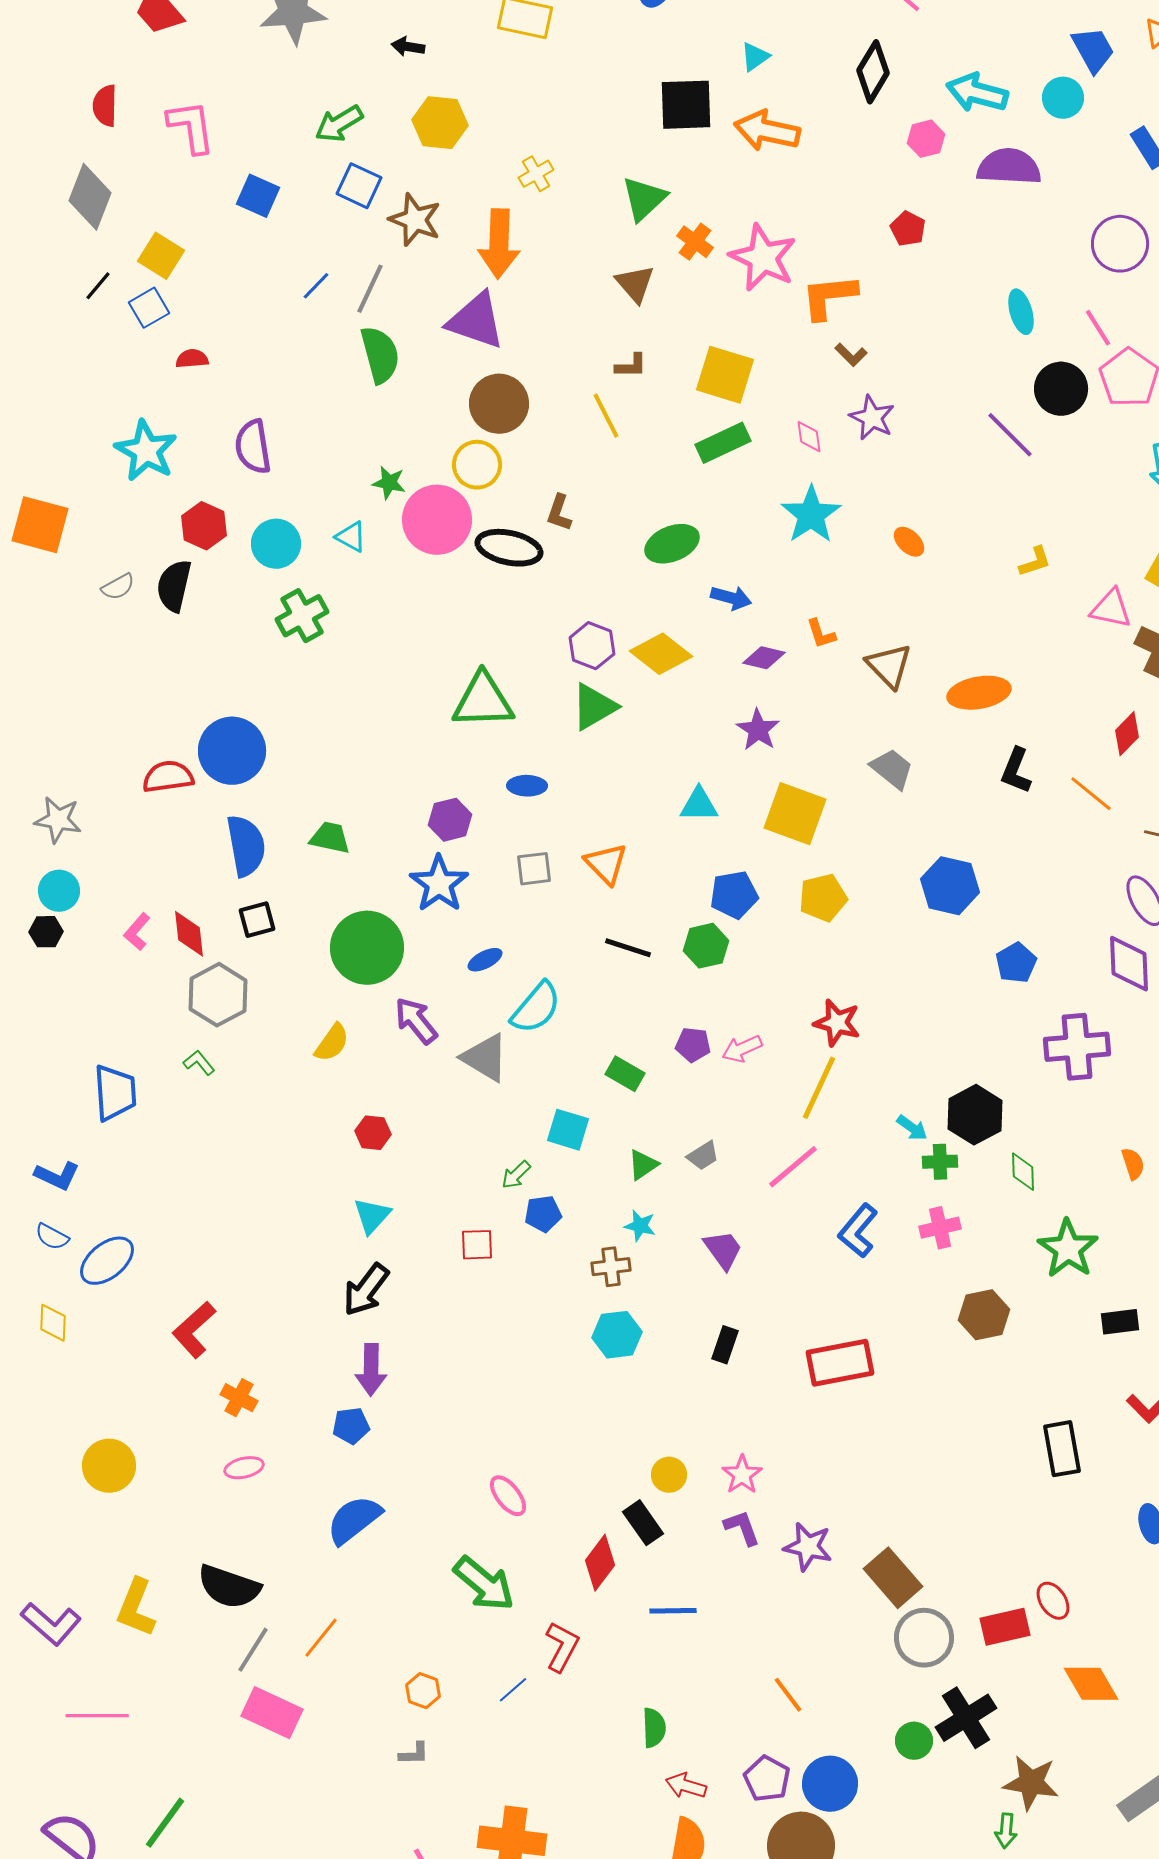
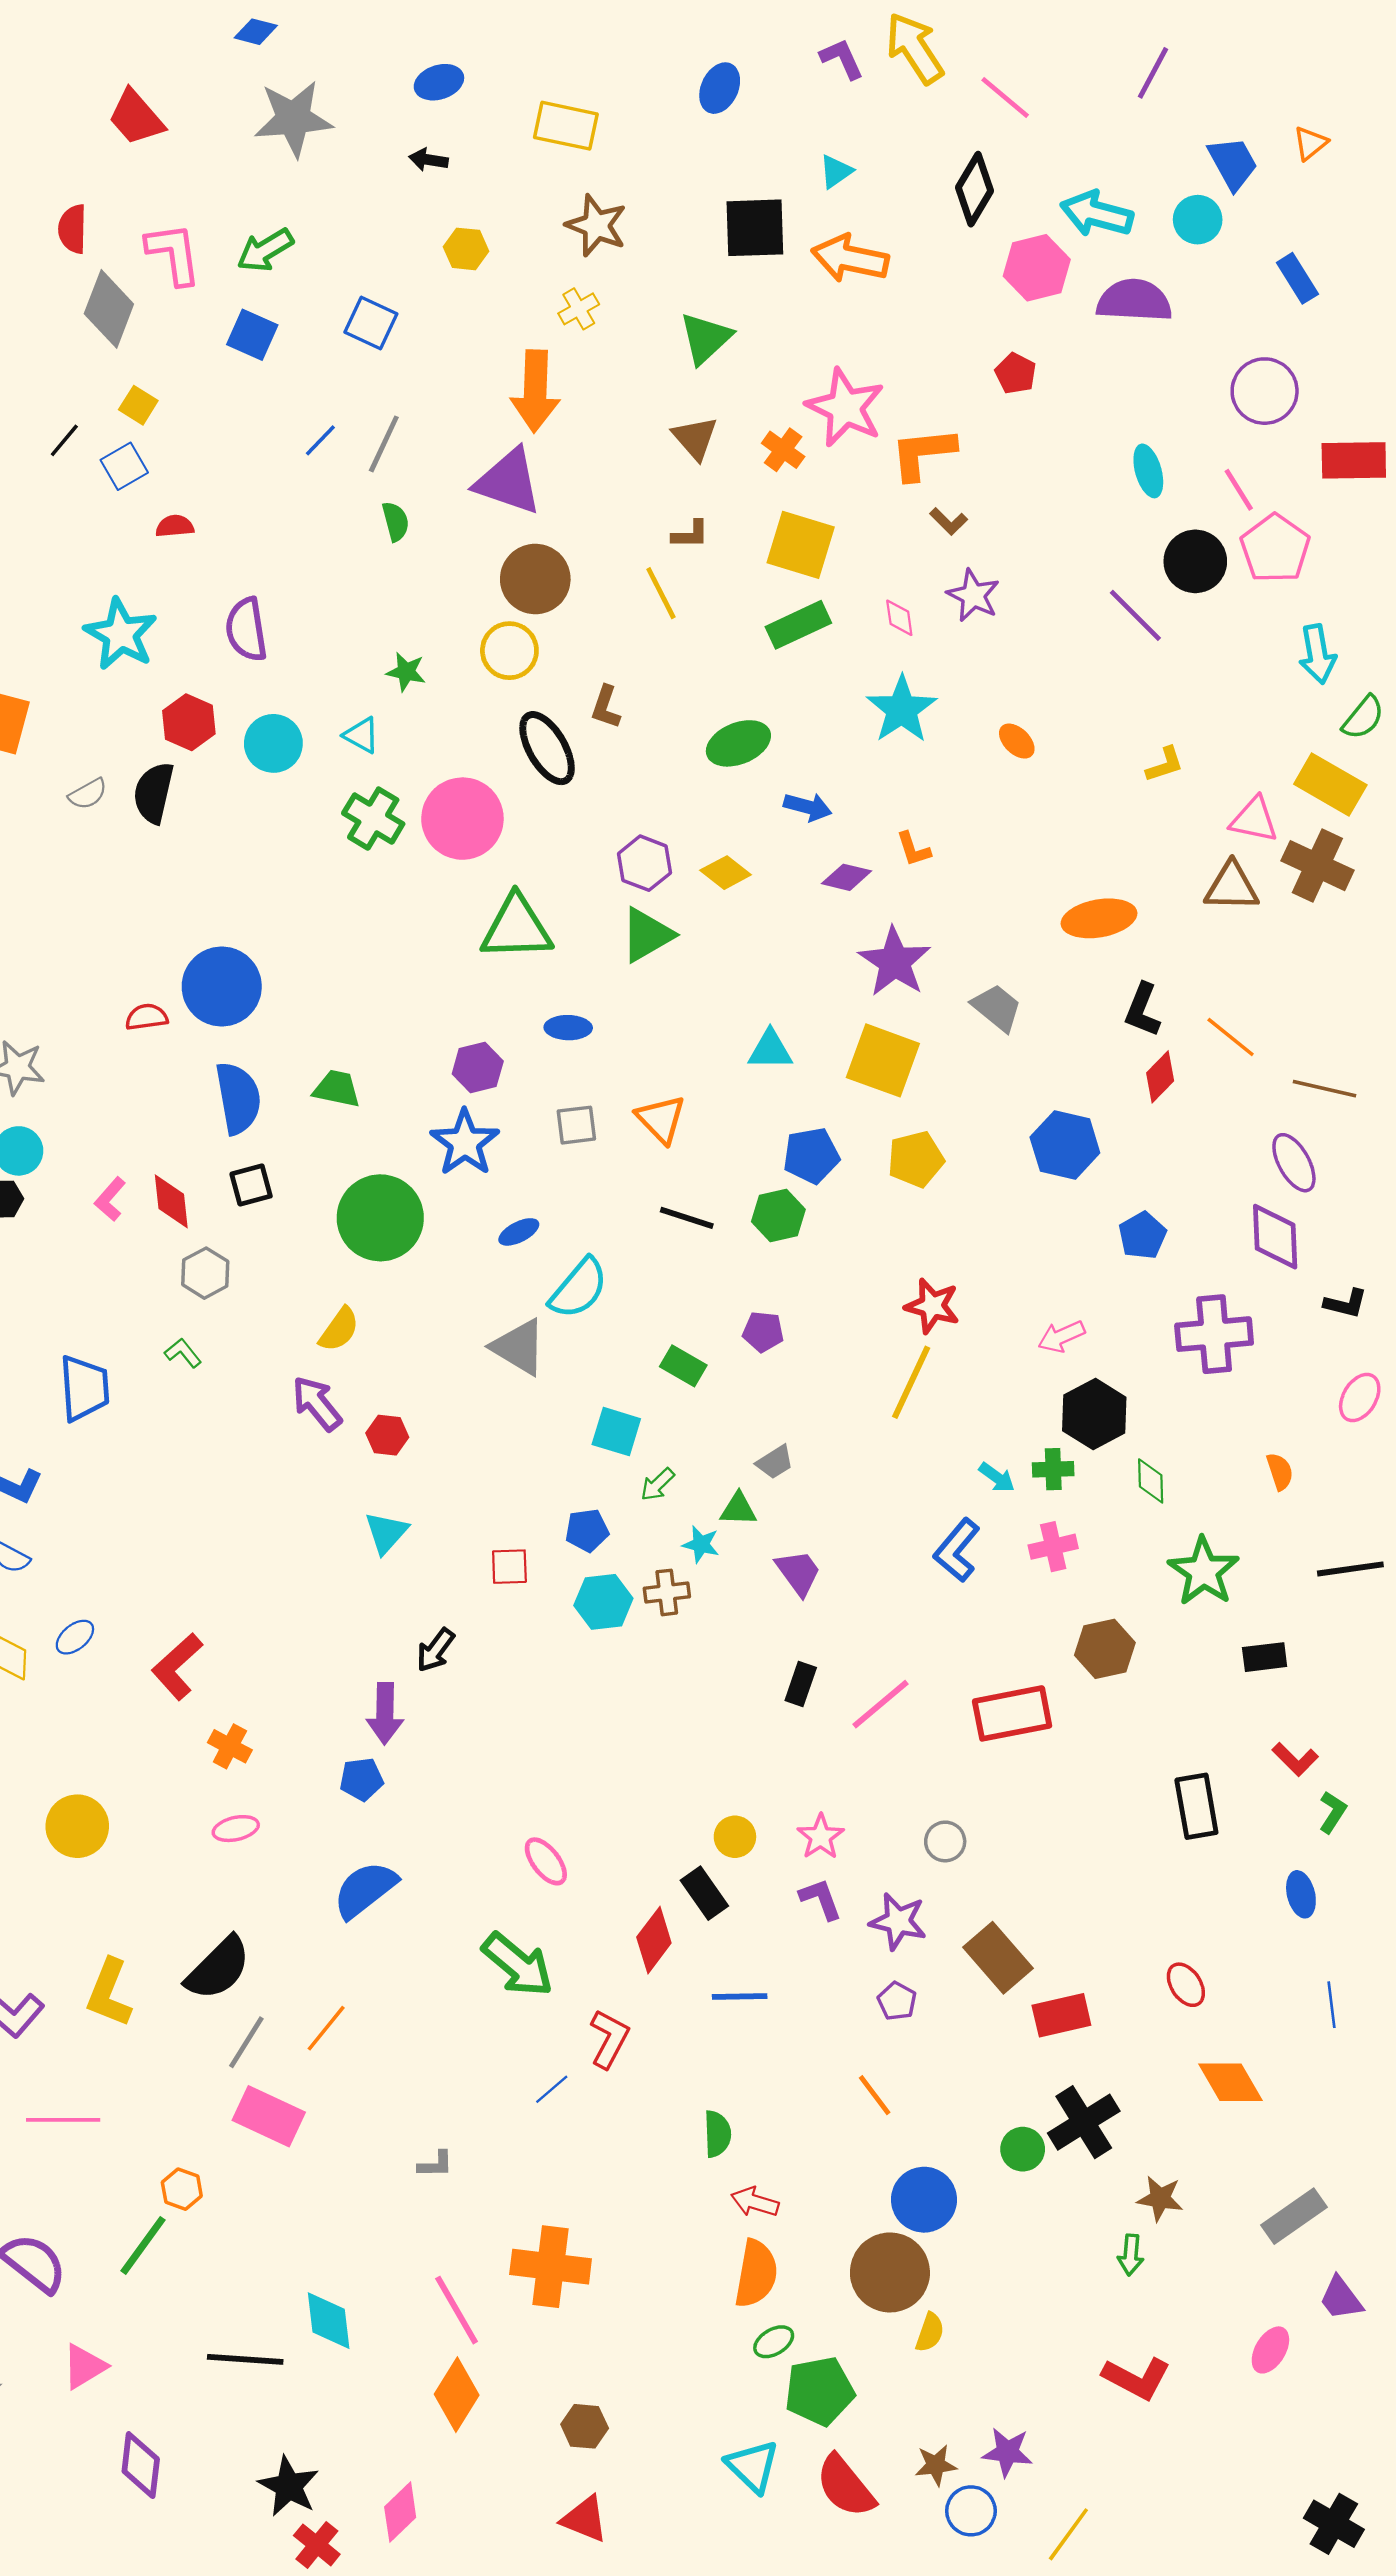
yellow hexagon: (440, 123) -> (466, 249), size x0.7
green arrow: (339, 124) -> (265, 250), moved
pink hexagon: (926, 139) -> (1037, 268), size x1.5
gray diamond: (90, 197) -> (109, 309), moved
brown star: (415, 220) -> (596, 225), moved
orange cross: (695, 242) -> (783, 450), moved
yellow square: (161, 256) -> (138, 405), size x0.7
green semicircle: (380, 355) -> (396, 521), size x0.6
pink circle: (437, 520) -> (462, 819), moved
black ellipse: (509, 548) -> (547, 748), turned 48
green cross: (302, 616) -> (373, 819), moved, turned -30
yellow diamond: (661, 654) -> (726, 873), size x0.7
brown triangle: (889, 666) -> (1232, 887), moved, turned -45
purple star: (758, 730) -> (895, 962), moved, size x1.4
red diamond: (1127, 734) -> (1160, 1077), moved
red semicircle: (168, 777) -> (147, 1017), size x0.7
gray hexagon: (218, 995) -> (205, 1273), size x0.7
purple arrow: (416, 1021) -> (317, 1403), moved
pink arrow: (742, 1049) -> (1061, 1336), moved
cyan arrow: (912, 1128) -> (997, 1477), moved
green triangle: (643, 1165) -> (738, 1509), moved, turned 36
pink line: (793, 1167) -> (881, 1704), moved
green arrow: (516, 1175) -> (657, 1484), moved
blue ellipse: (107, 1261) -> (75, 1637), moved, size x0.6
black arrow: (366, 1290) -> (435, 1650), moved, size x0.7
cyan hexagon: (617, 1335) -> (603, 1602), moved
red rectangle: (840, 1363) -> (1012, 1713), moved
black semicircle: (229, 1587) -> (218, 1968), turned -64
red rectangle: (1005, 1627) -> (1061, 2015), moved
gray circle: (924, 1638) -> (945, 1841), moved, size x0.6
orange hexagon: (423, 1691) -> (182, 2189), moved
purple pentagon: (767, 1779) -> (897, 2001), moved, size x0.7
brown star: (1031, 1783) -> (1160, 2198), size x0.7

